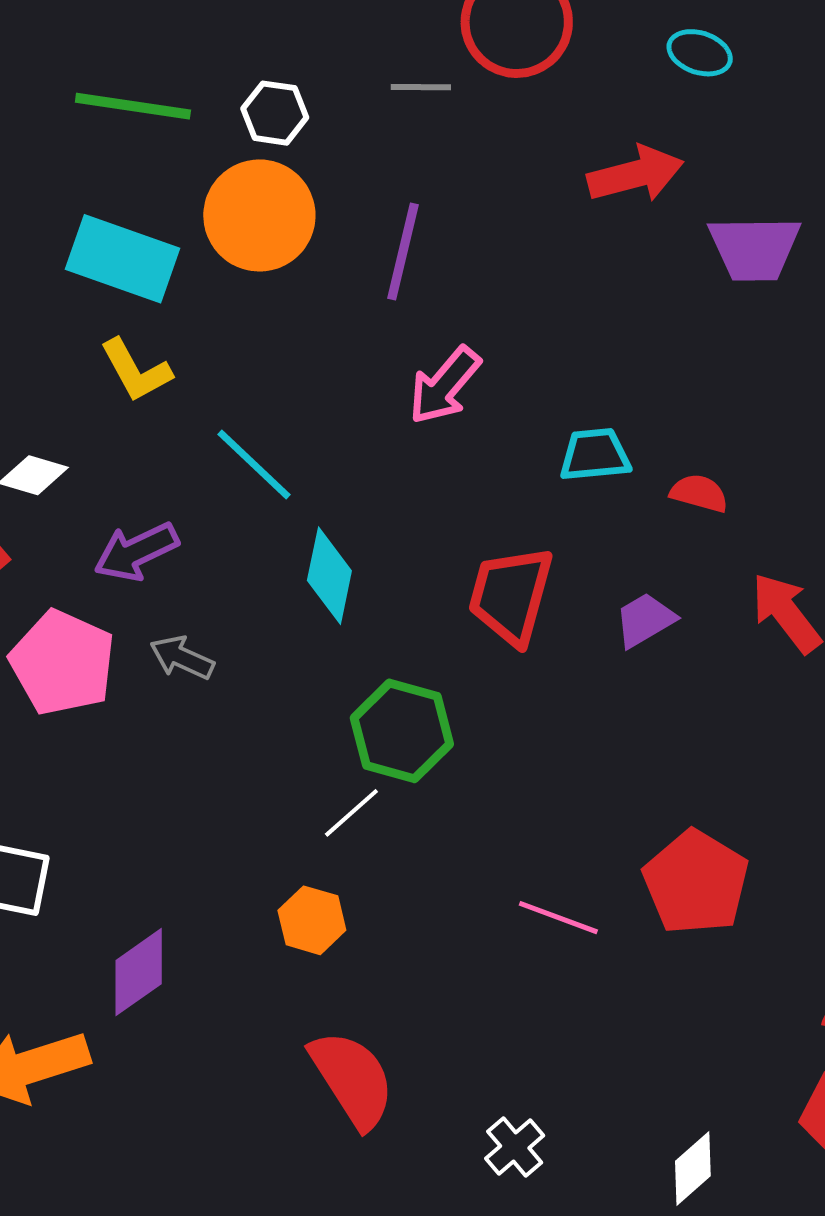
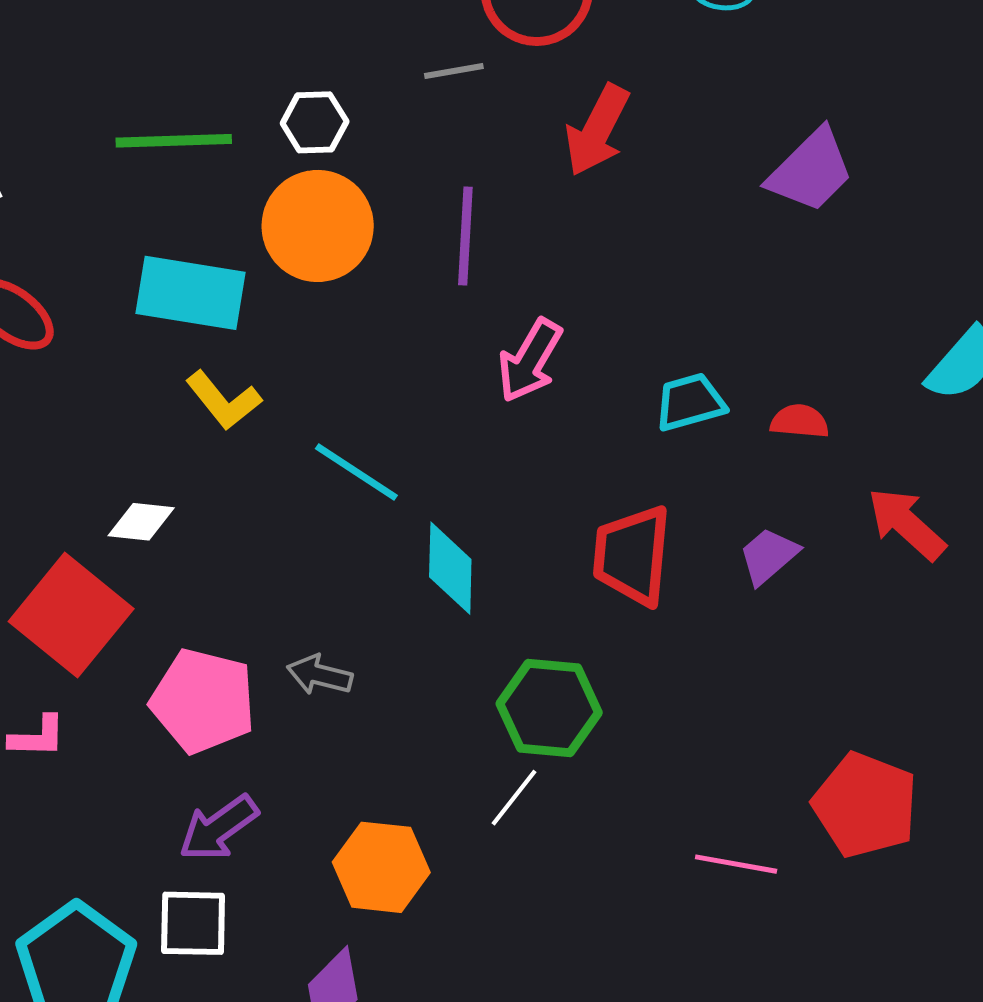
red arrow: (635, 174) -> (597, 130), moved, turned 142
purple trapezoid: (754, 248) -> (811, 171), turned -34
purple arrow: (136, 552) -> (218, 828), moved
orange hexagon: (312, 920) -> (381, 867), moved, size x1.4

